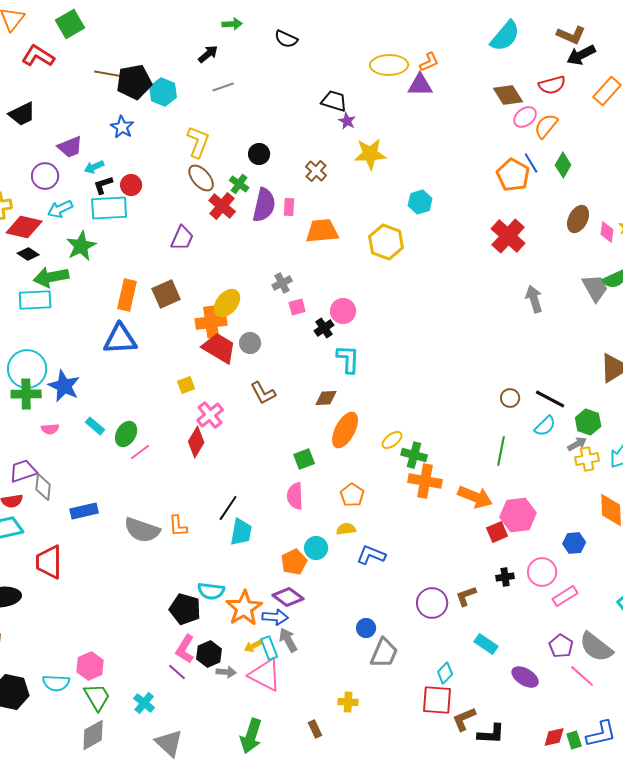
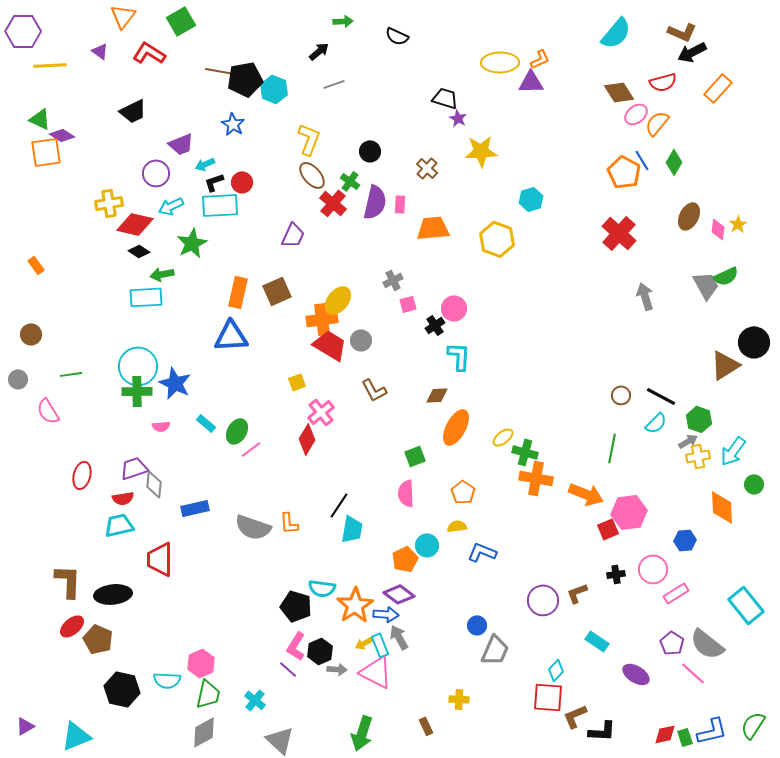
green arrow: (51, 277) -> (162, 274), size x0.7
green trapezoid: (97, 697) -> (208, 694), turned 44

